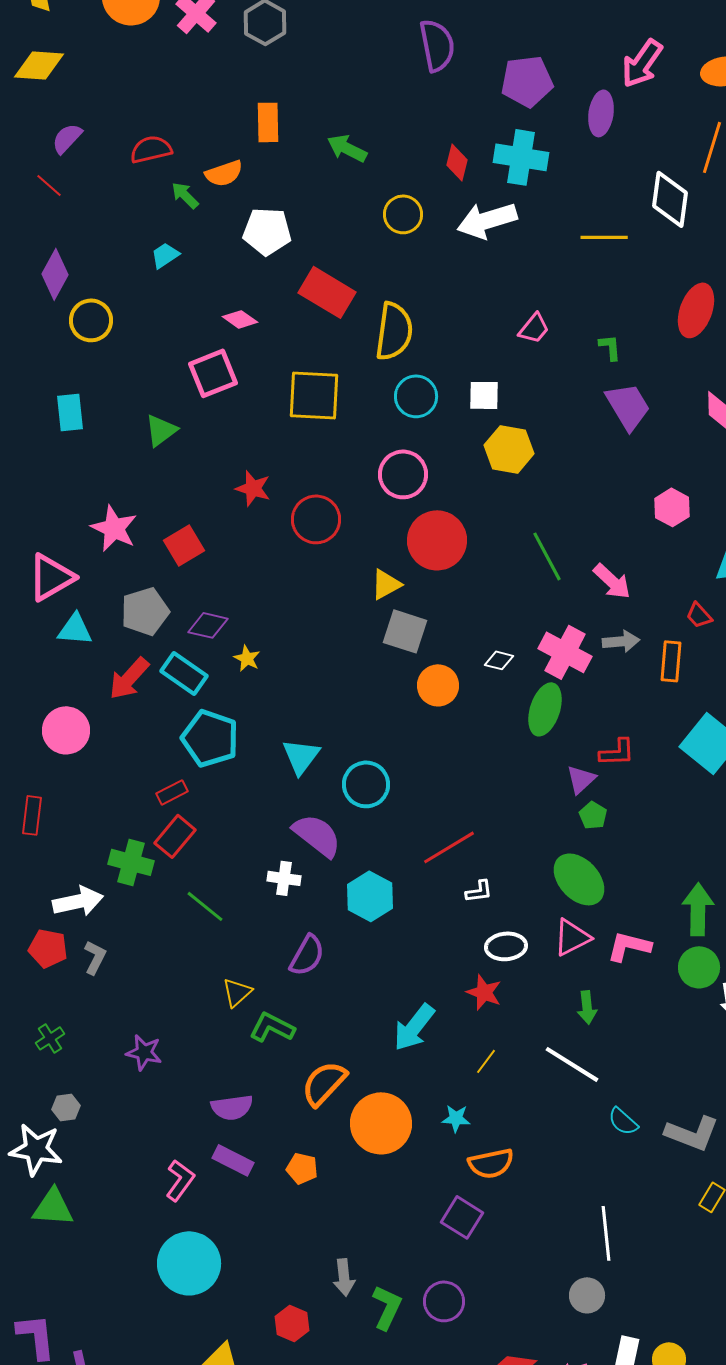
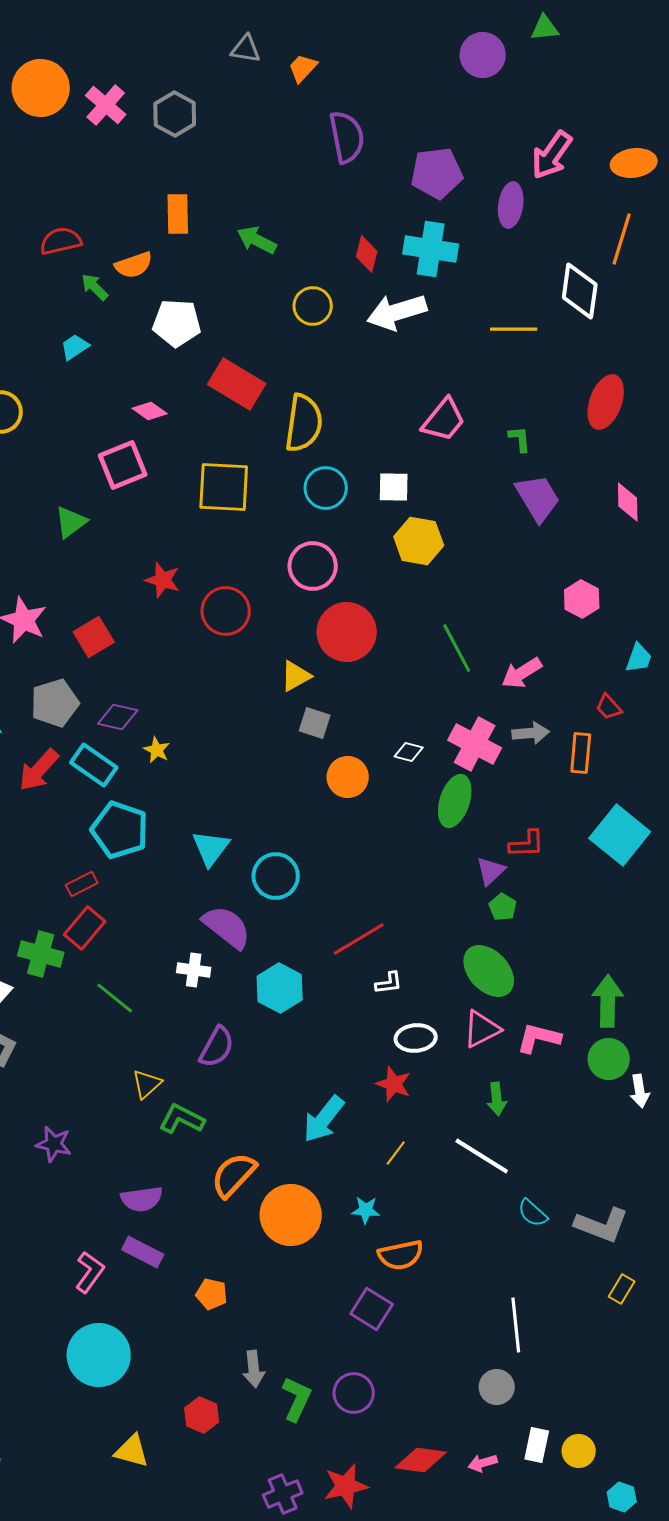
pink trapezoid: (534, 328) -> (444, 420), size x1.4
pink arrow: (612, 581) -> (522, 673), turned 105
gray square: (405, 631) -> (315, 723), size x0.7
orange pentagon: (302, 1168) -> (212, 1294), moved

